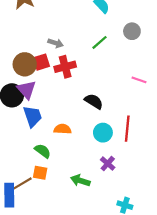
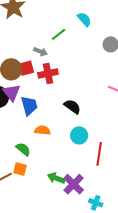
green line: (99, 42) -> (58, 34), moved
blue trapezoid: (33, 116) -> (29, 106), moved
red line: (127, 129) -> (99, 154), moved
purple cross: (108, 164) -> (74, 184), moved, size x1.5

